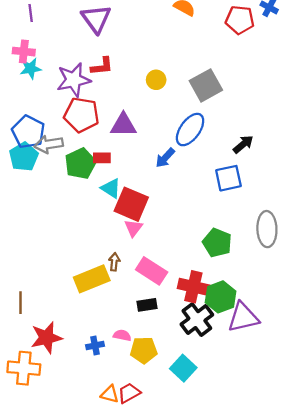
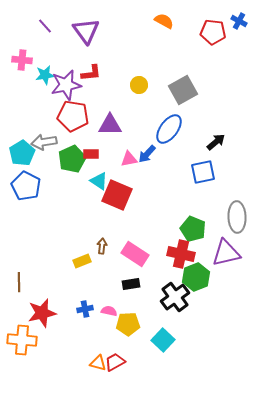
purple line: (31, 13) -> (45, 26), moved, turned -35
cyan star: (31, 68) -> (45, 75), moved
blue pentagon: (28, 132) -> (26, 186), moved
pink triangle: (133, 228) -> (129, 159), moved, turned 42
yellow rectangle: (92, 279) -> (82, 261), size x0.6
red cross: (193, 287) -> (181, 254), moved
purple triangle: (243, 317) -> (226, 253), moved
blue cross: (95, 346) -> (85, 309), moved

